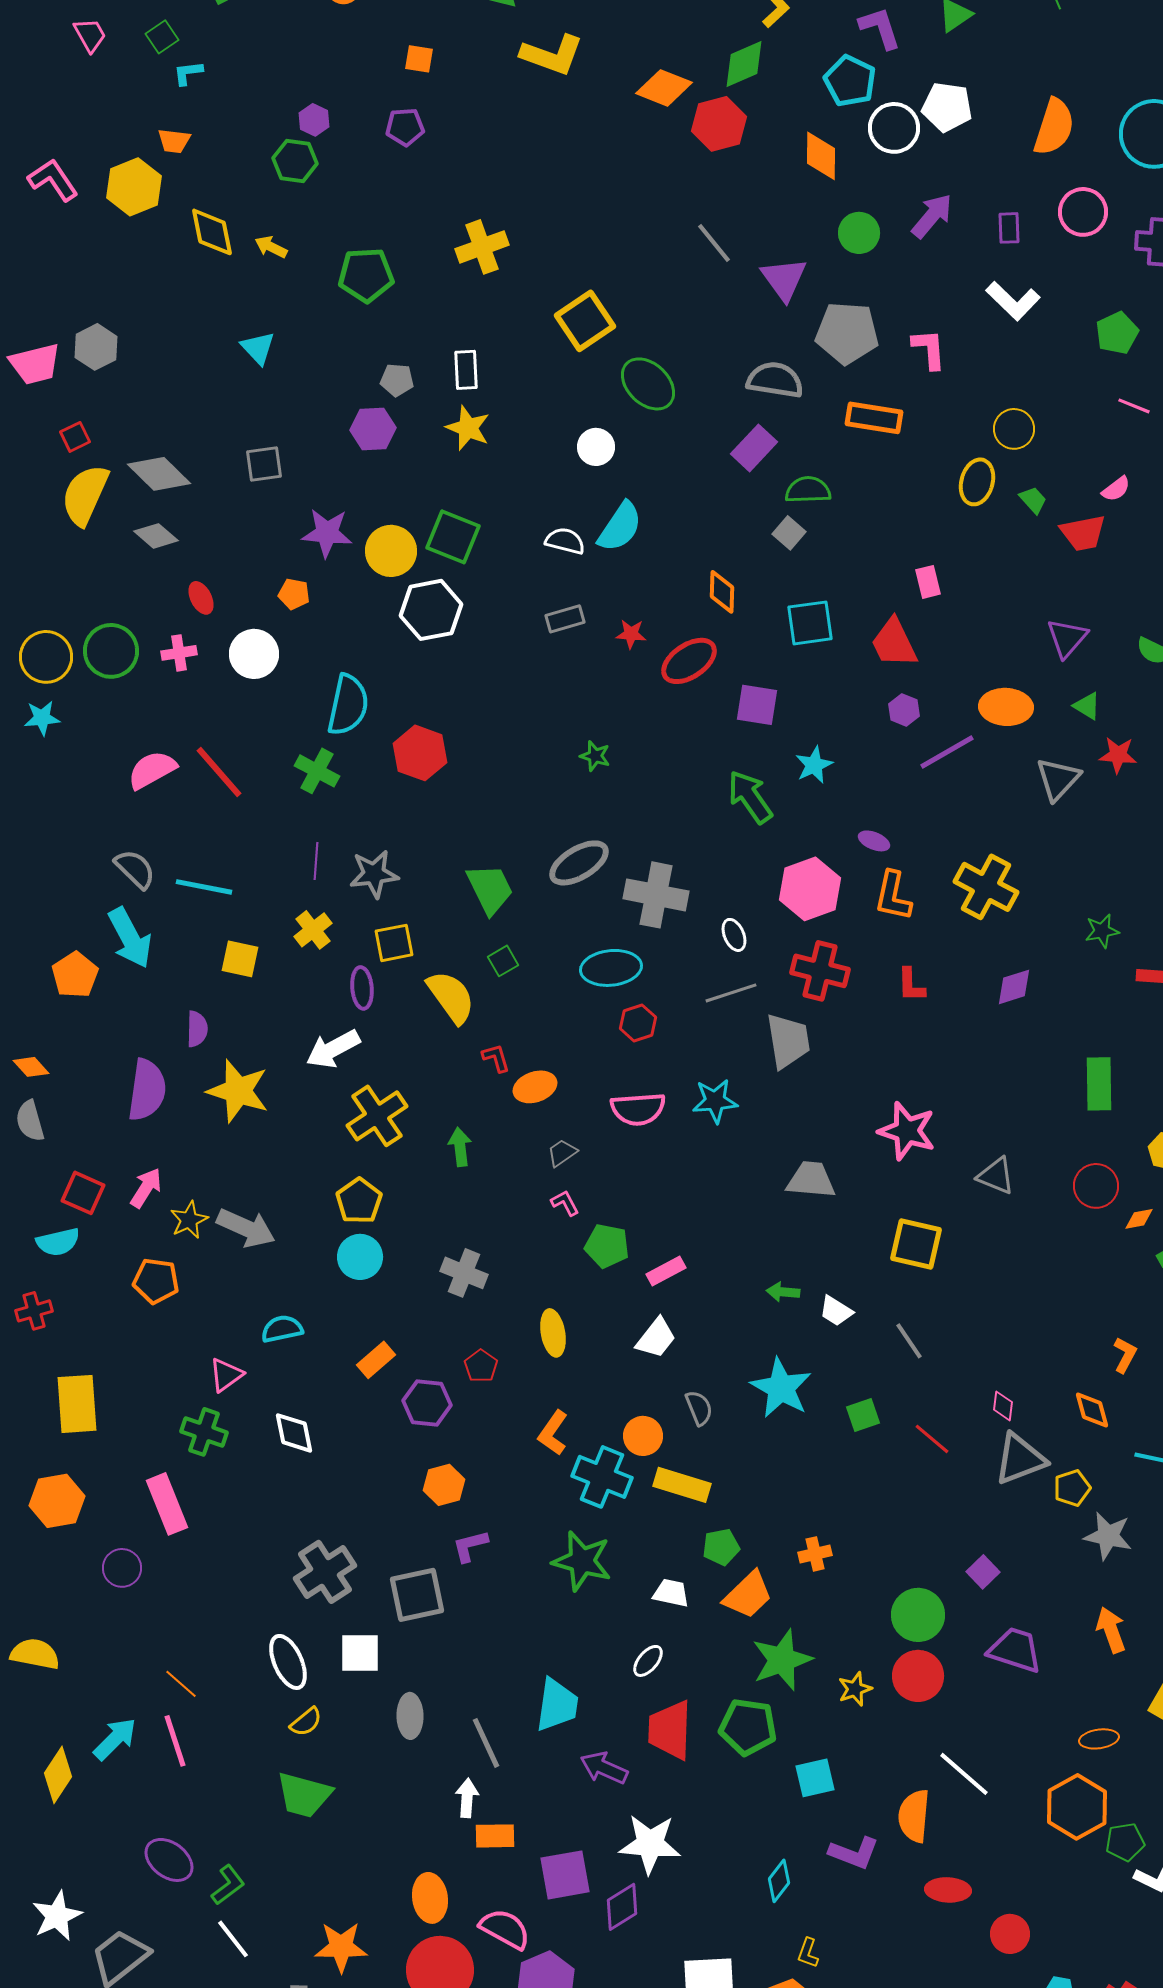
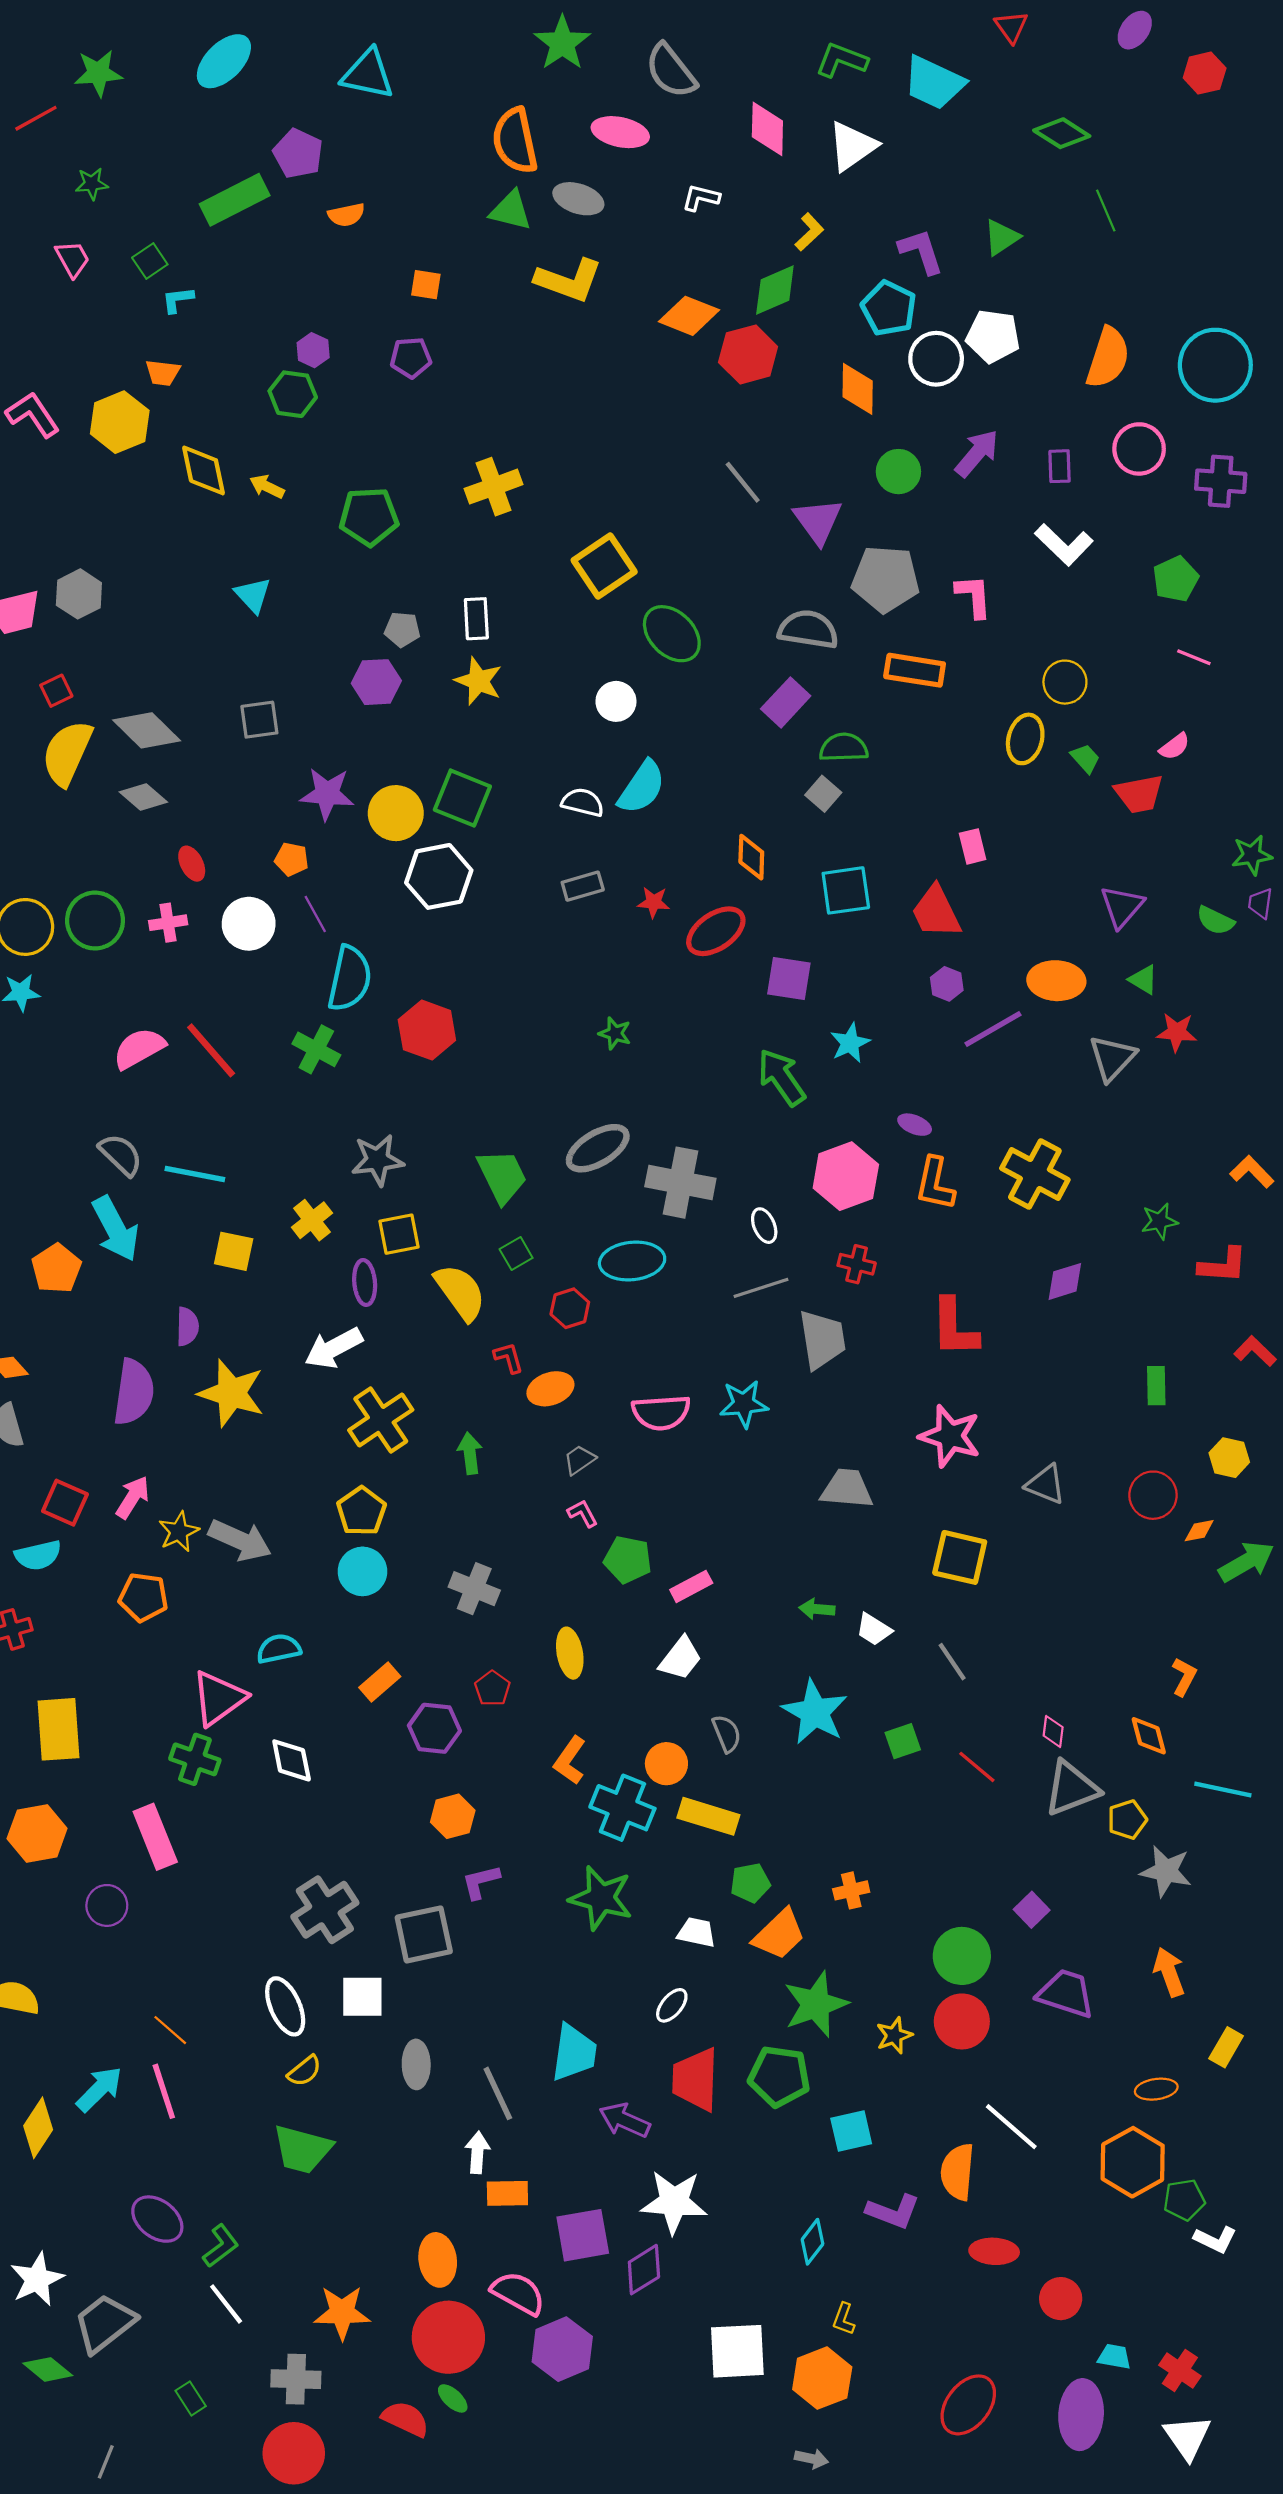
purple line: (316, 861) -> (315, 914), moved, turned -33
red cross: (820, 971) -> (857, 1264), size x0.6
red L-shape: (911, 985) -> (954, 1328), moved, size x1.6
red hexagon: (638, 1023) -> (570, 1308), moved
green rectangle: (1099, 1084) -> (1156, 1386), size x0.7
pink triangle: (226, 1375) -> (219, 1698), size x1.5

